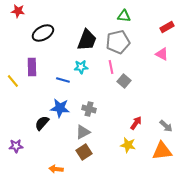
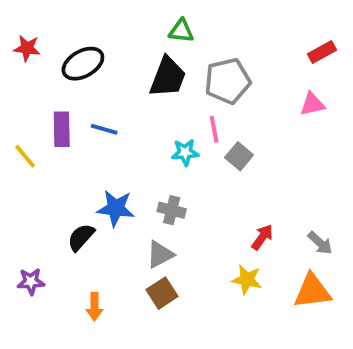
red star: (18, 11) -> (27, 48), moved
green triangle: (124, 16) -> (181, 31), moved
pink triangle: (162, 54) -> (312, 104), turned -40
cyan star: (81, 67) -> (185, 152), moved
blue line: (63, 80) -> (104, 129), moved
orange arrow: (56, 169) -> (94, 307), moved, turned -96

